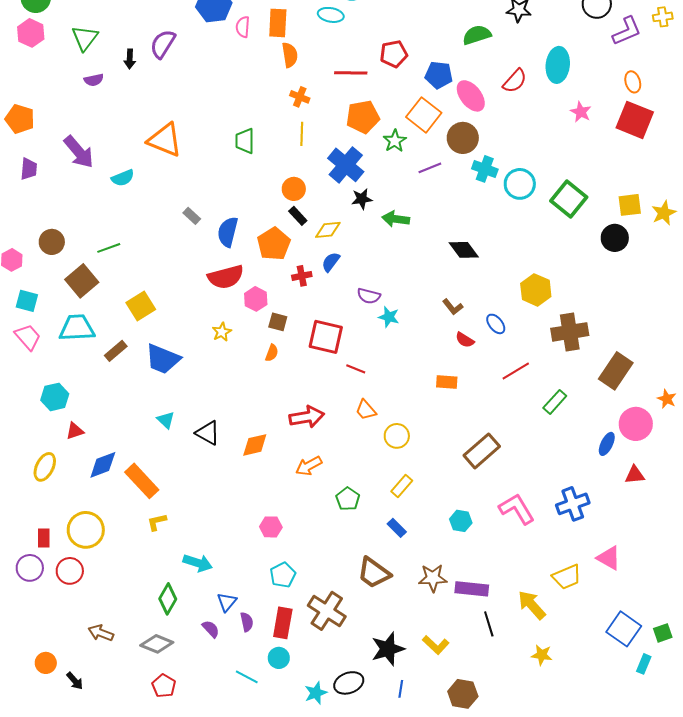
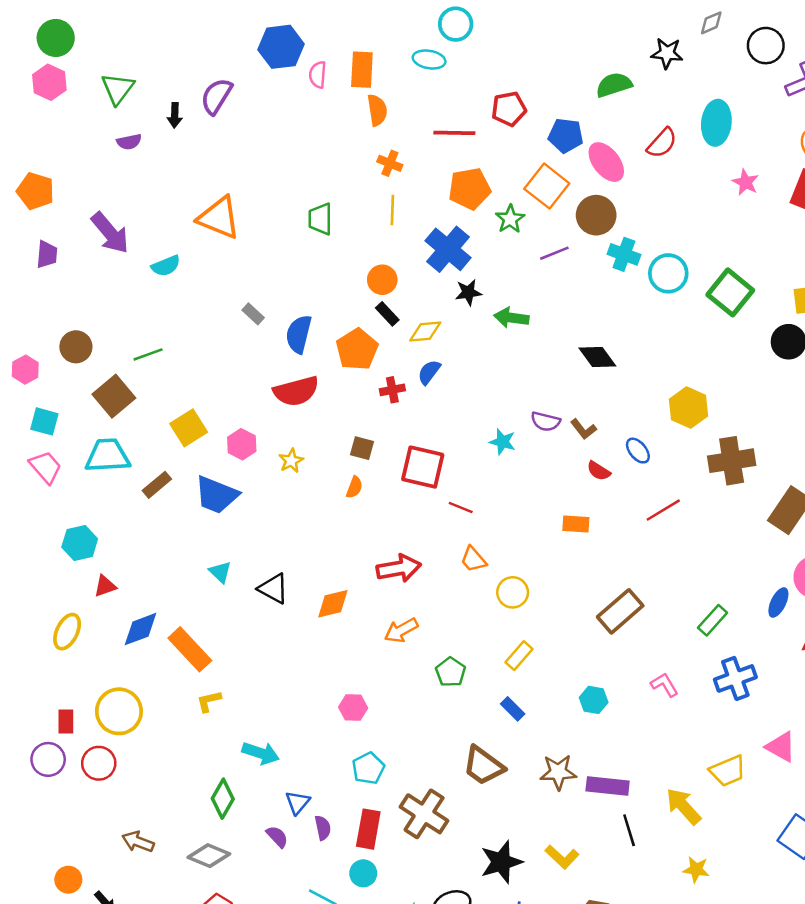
purple semicircle: (369, 296) -> (546, 421), moved
pink hexagon: (256, 299) -> (242, 444), moved
green rectangle: (555, 402) -> (713, 620), moved
pink L-shape: (517, 509) -> (664, 685), size x0.6

